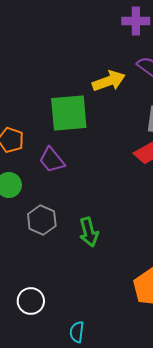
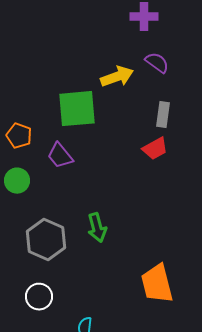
gray hexagon: (42, 220) -> (46, 240), moved, size x1.4

